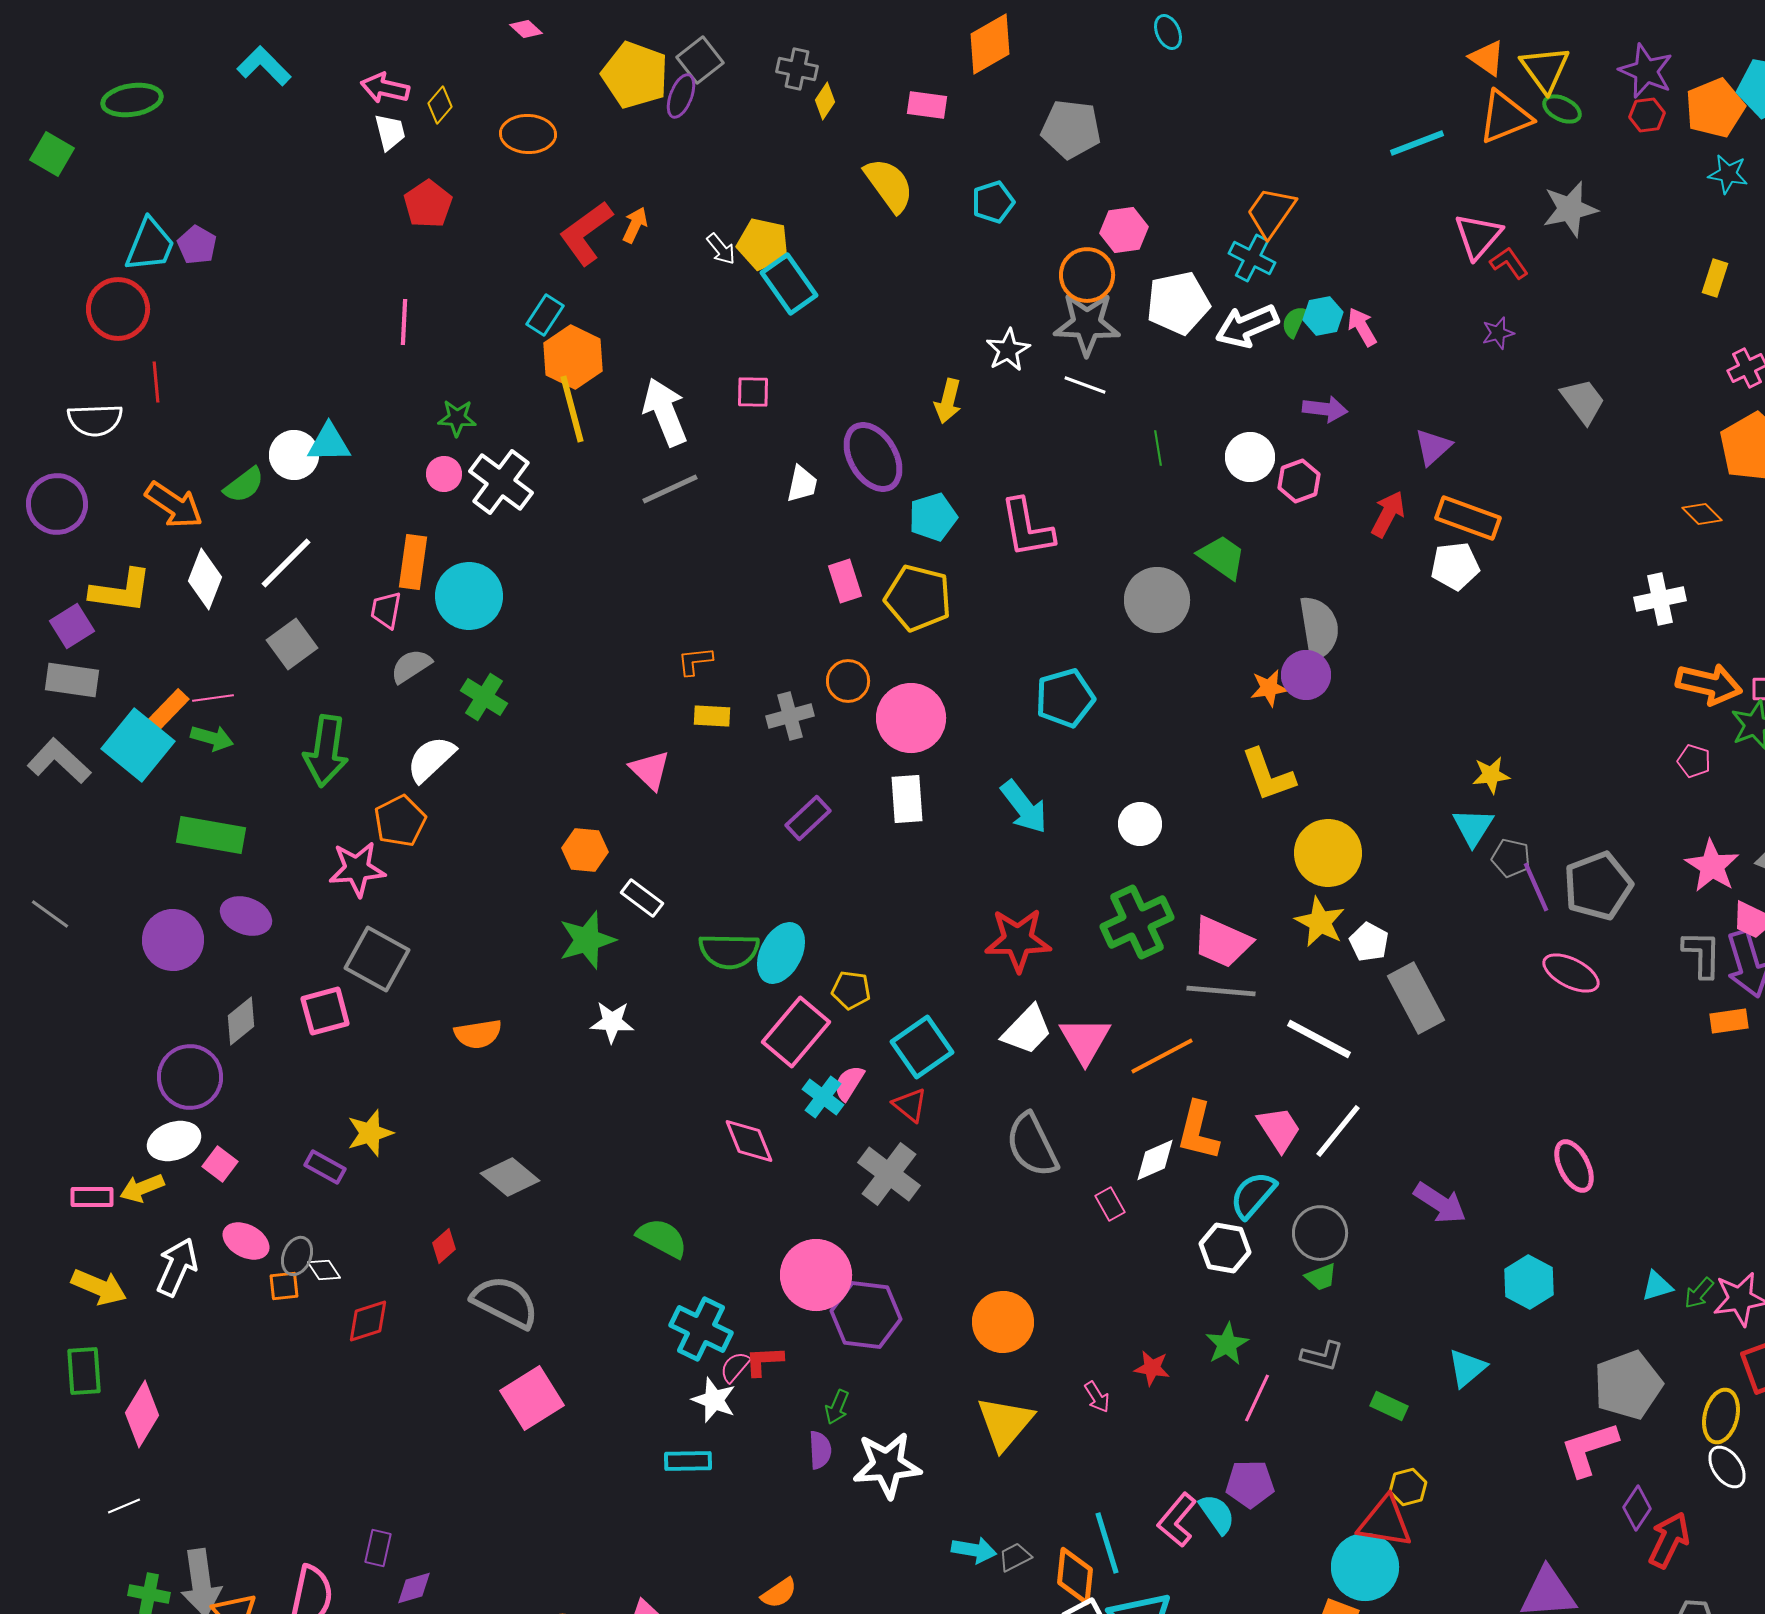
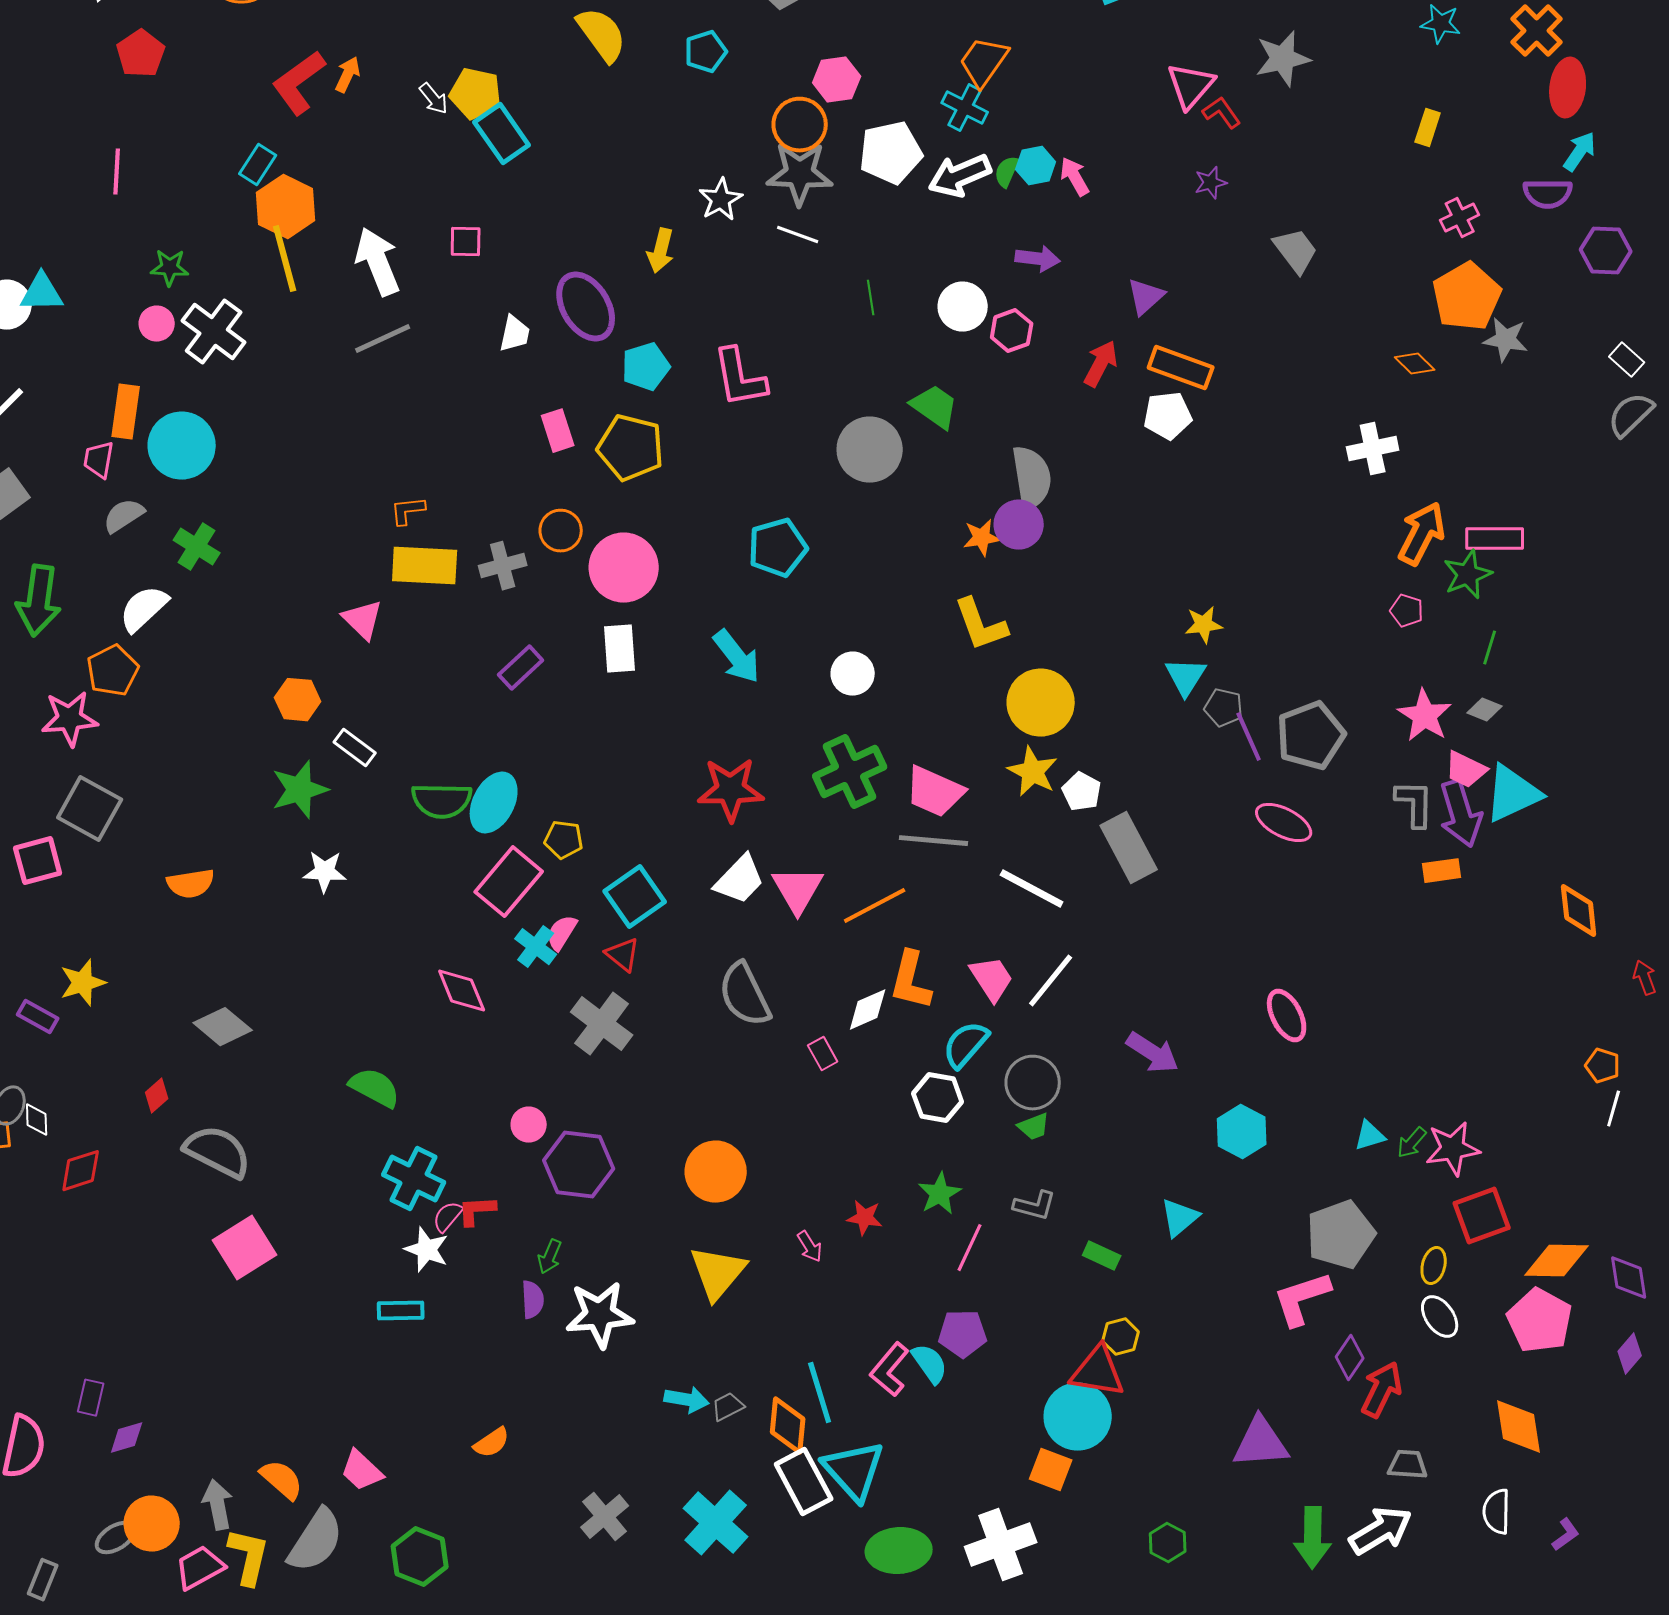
orange arrow: (1709, 684) -> (1422, 534), turned -76
yellow rectangle: (712, 716) -> (425, 566), size x1.8
white diamond: (324, 1270) -> (37, 1120), turned 32
pink circle: (816, 1275) -> (529, 1125), size x0.5
yellow ellipse: (1721, 1416) -> (1434, 1266), size x0.7

